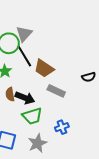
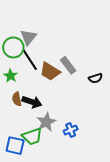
gray rectangle: (56, 91) -> (68, 65), moved, turned 30
green trapezoid: (32, 116) -> (32, 136), moved
gray star: (37, 143) -> (46, 122), moved

